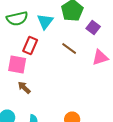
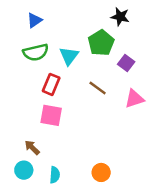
pink square: (17, 64) -> (51, 115), moved
brown arrow: (24, 88) -> (32, 148), moved

